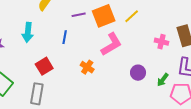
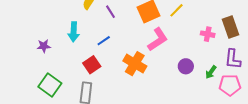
purple line: (79, 15) -> (111, 12), moved, turned 72
blue line: (65, 37) -> (104, 41), moved, turned 48
orange cross: (87, 67) -> (135, 64), size x1.6

